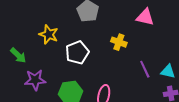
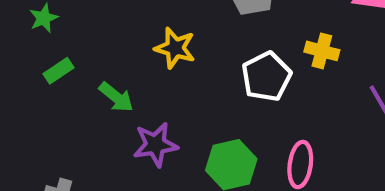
white pentagon: (77, 52) -> (266, 77), moved

